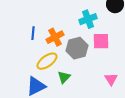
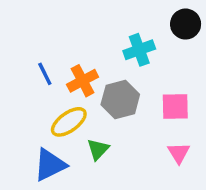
blue line: (33, 33) -> (45, 74), turned -32
pink square: (101, 41) -> (175, 106), moved

